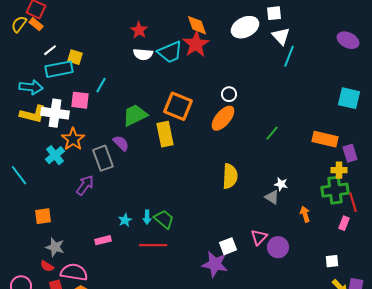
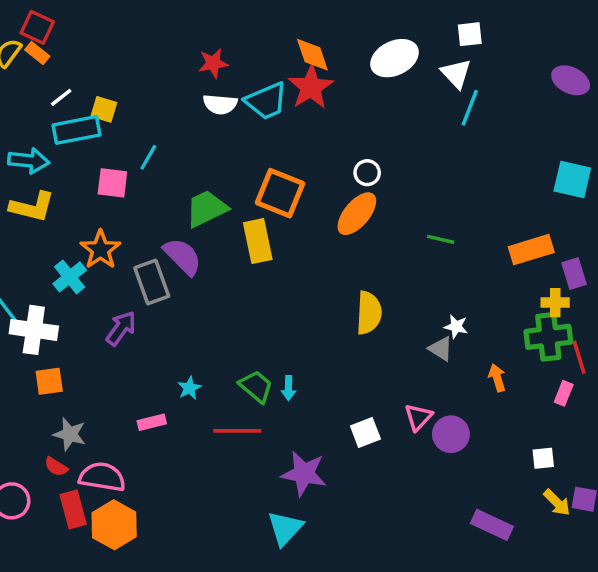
white square: (274, 13) -> (470, 34), moved
red star: (139, 30) -> (213, 63), turned 30
white cross: (55, 113) -> (34, 330), moved
green line: (272, 133) -> (441, 239), turned 63
orange rectangle: (325, 139) -> (531, 250), turned -30
purple semicircle: (121, 143) -> (183, 256), size x1.4
cyan arrow: (147, 217) -> (289, 388), moved
purple star: (215, 264) -> (304, 474), moved

